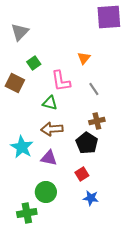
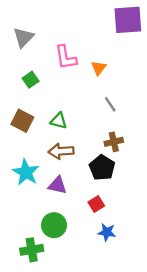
green square: (34, 63) -> (31, 80), moved
pink L-shape: (61, 81) -> (66, 57), moved
brown square: (15, 83) -> (22, 121), moved

